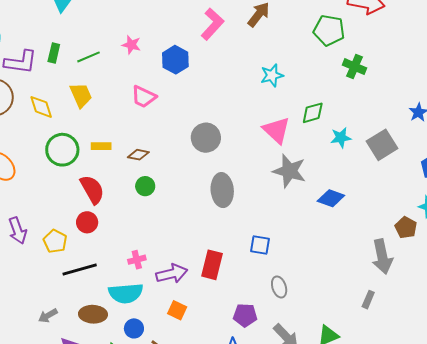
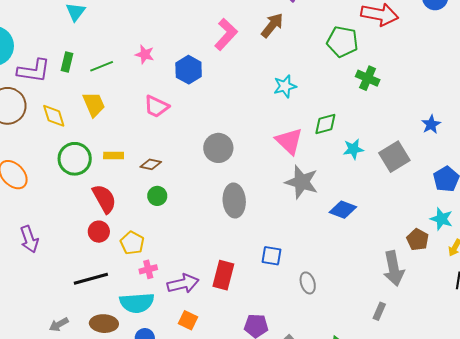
yellow pentagon: (55, 241) -> (132, 243), moved
gray ellipse: (279, 287) -> (308, 283), moved

